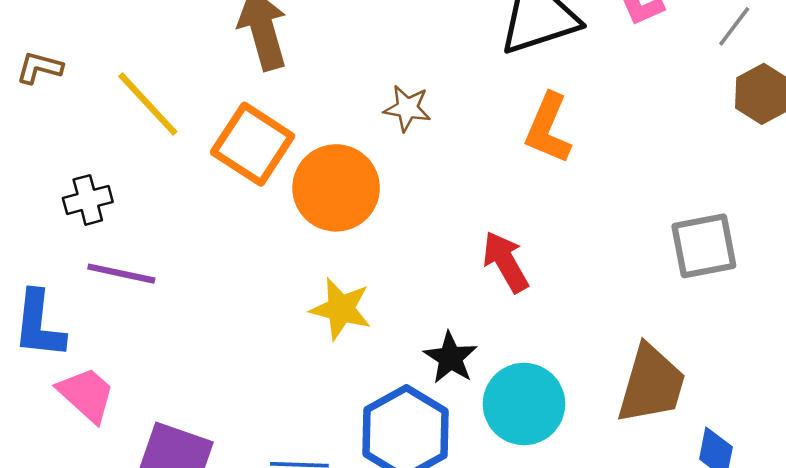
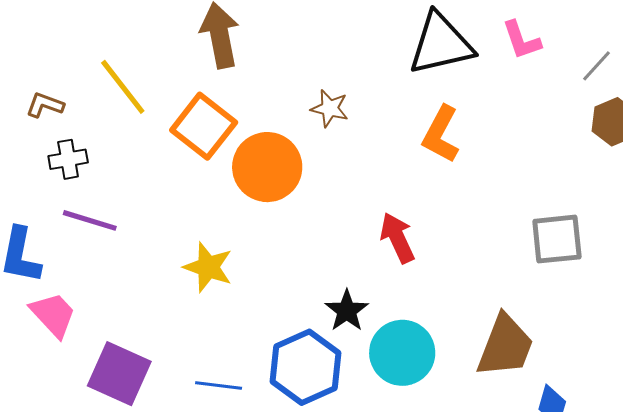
brown L-shape: (39, 68) -> (45, 105), moved
yellow star: (341, 309) -> (208, 267), moved

